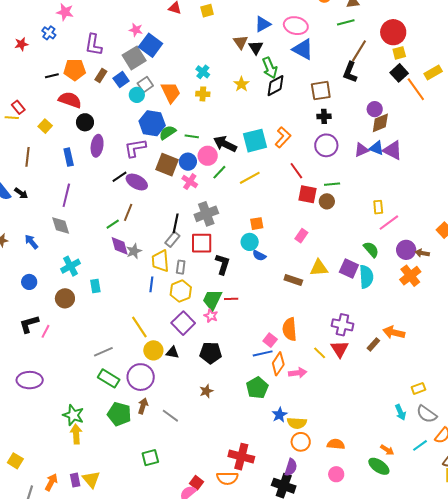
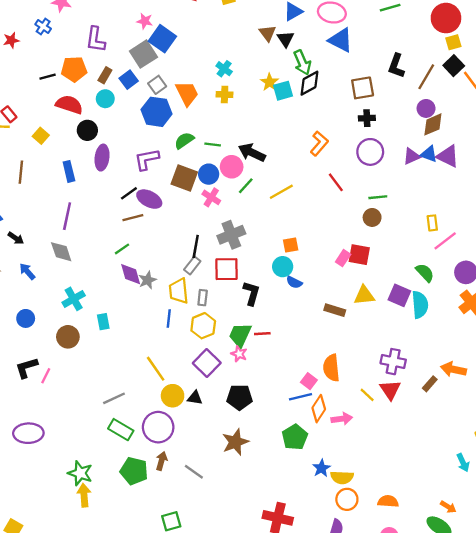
brown line: (359, 51) -> (426, 77), moved
cyan circle: (137, 95) -> (105, 99), moved
blue hexagon: (152, 123) -> (157, 112), moved
cyan square: (255, 141) -> (283, 91), moved, size x0.7
black arrow: (21, 193) -> (16, 238), moved
red square: (307, 194) -> (359, 255), moved
brown line: (128, 212) -> (133, 218), moved, turned 54
brown star: (206, 391) -> (235, 442), size x1.6

